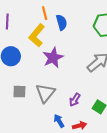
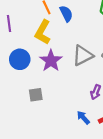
purple star: (53, 58) -> (51, 61), moved
gray triangle: (45, 93) -> (83, 55), moved, turned 35

